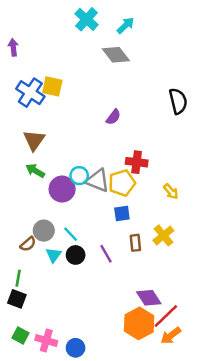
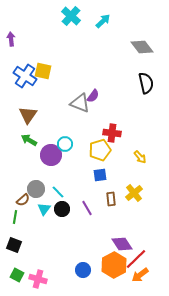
gray diamond: (116, 55) -> (142, 47), moved
gray triangle: (98, 180) -> (80, 103), moved
green line: (18, 278) -> (15, 217), moved
blue circle: (76, 348) -> (83, 270), moved

